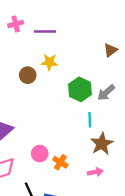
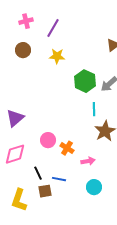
purple line: (45, 32) -> (53, 28), turned -60
brown circle: (28, 75) -> (23, 50), moved
pink arrow: (95, 172) -> (88, 161), moved

